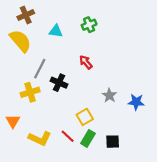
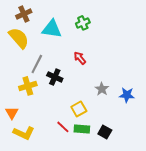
cyan triangle: (56, 31) -> (52, 29), size x1.5
yellow L-shape: (40, 138) -> (24, 133), moved
green rectangle: (88, 138) -> (82, 129), turned 63
black square: (113, 142) -> (105, 132), turned 32

